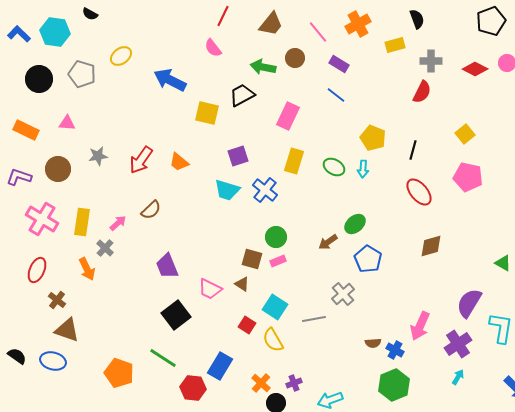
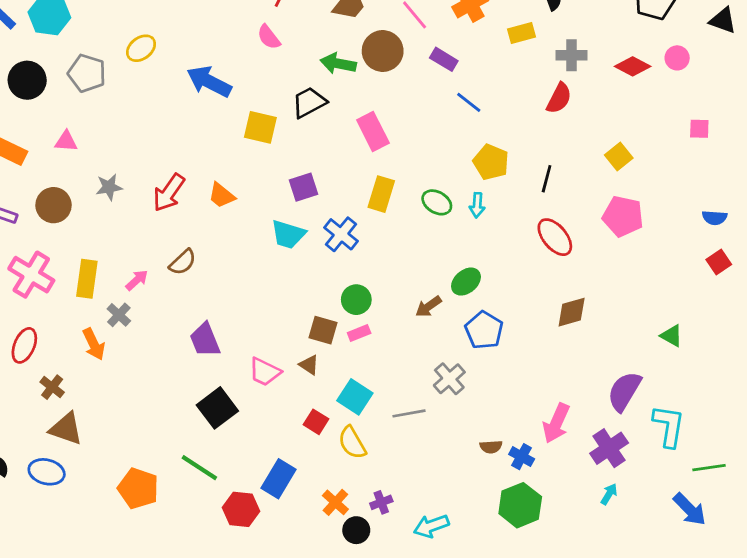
brown circle: (295, 58) -> (383, 51), size x1.5
blue line: (336, 95) -> (469, 102), moved
pink rectangle: (288, 116) -> (373, 132), turned -52

